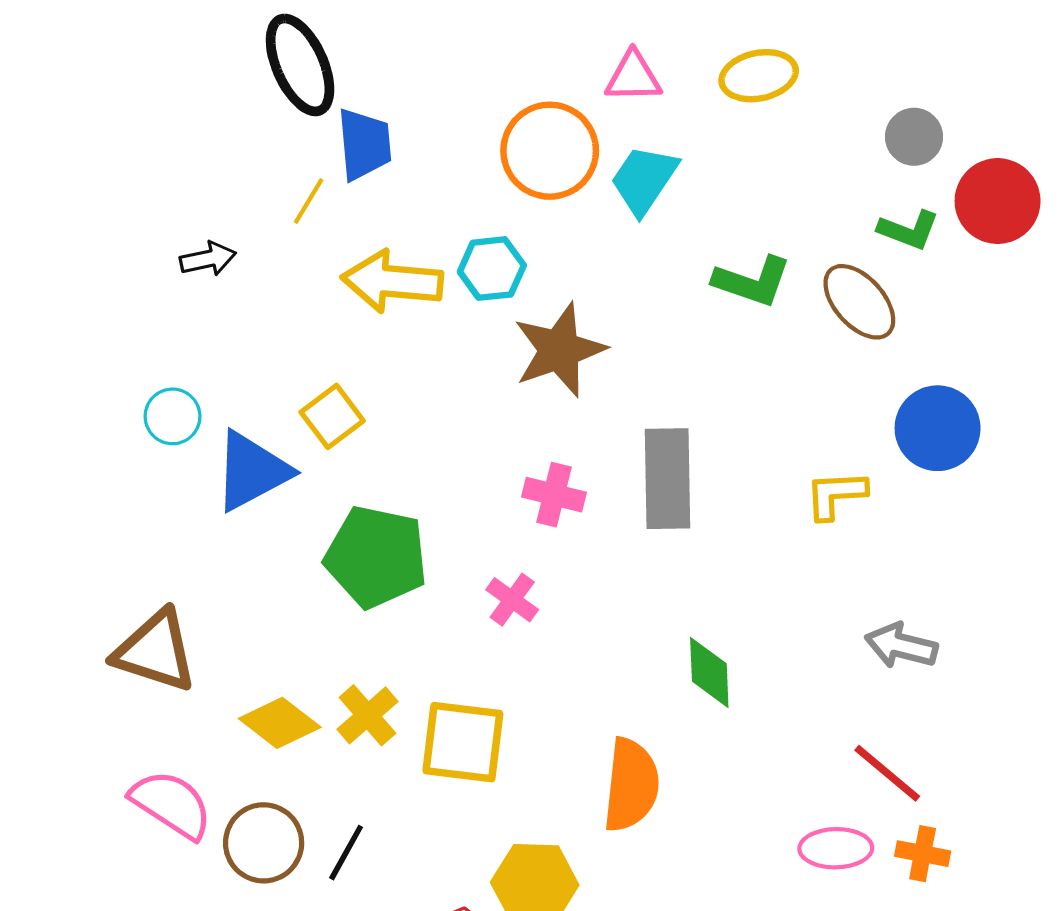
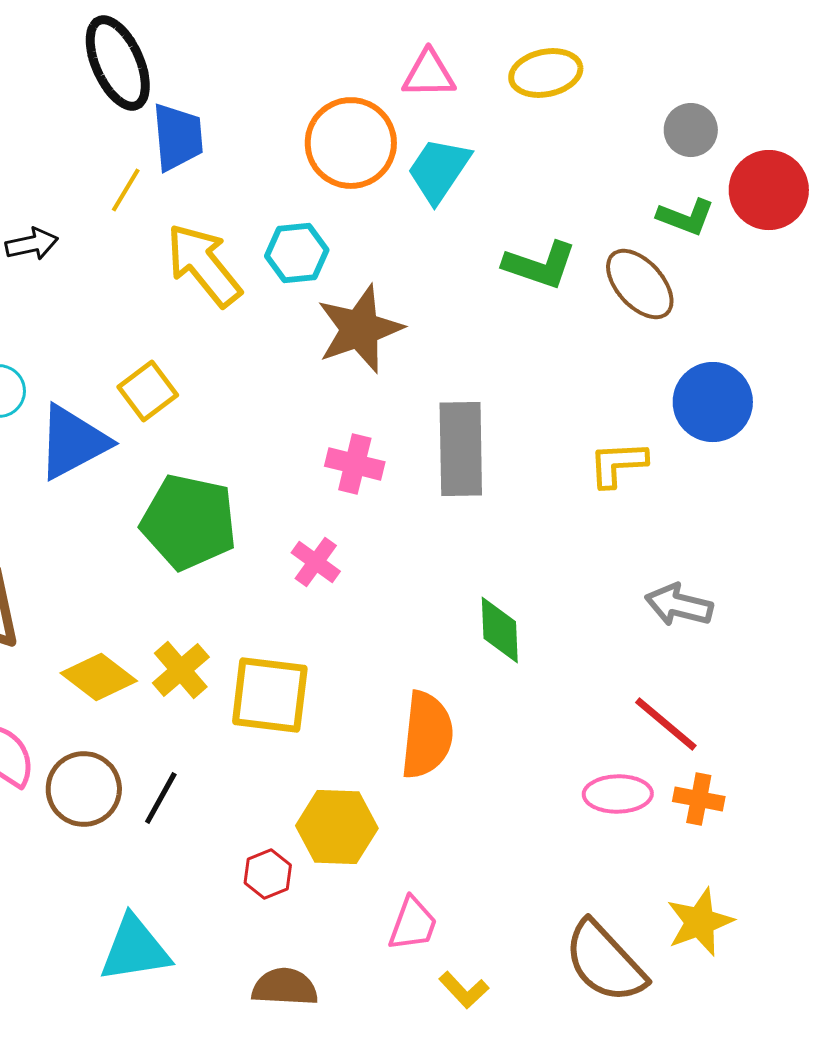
yellow arrow: (392, 281) -> (204, 265), turned 46

